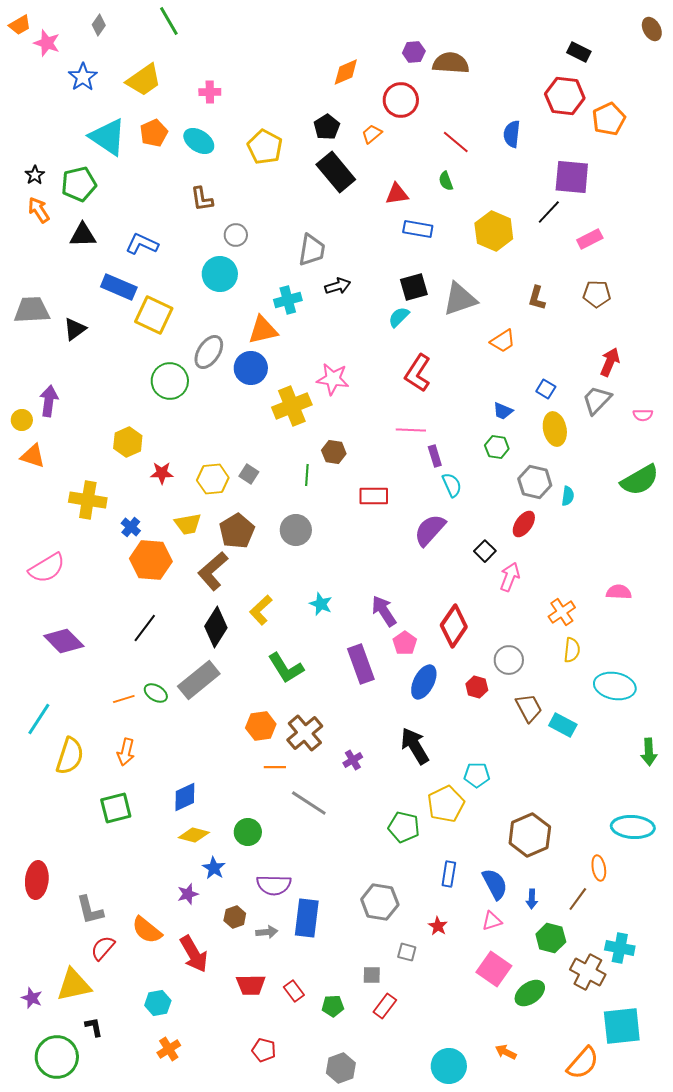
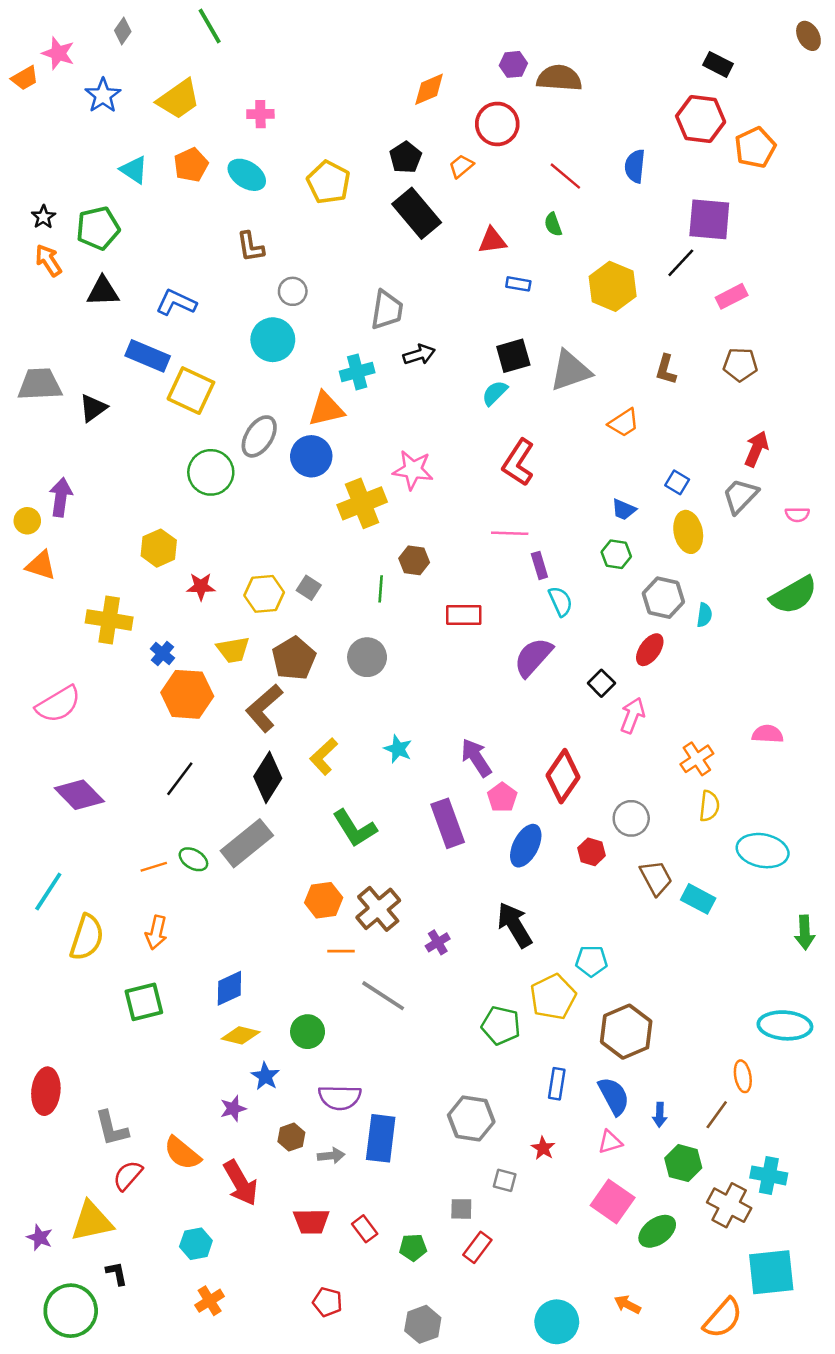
orange trapezoid: (20, 25) -> (25, 78), moved
cyan triangle: (108, 137) -> (134, 170), size x0.6
blue rectangle: (418, 229) -> (518, 284), size x0.7
brown hexagon: (530, 835) -> (626, 1032), moved

